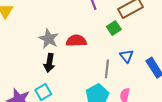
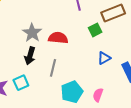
blue triangle: (127, 56) -> (104, 58), turned 32
gray line: (107, 69) -> (53, 68), moved

